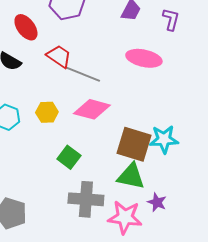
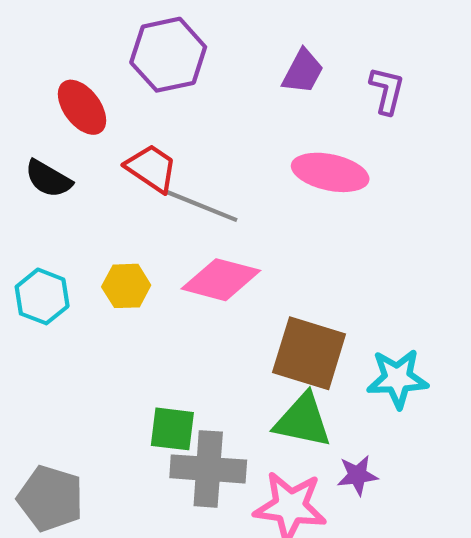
cyan star: (164, 139) -> (397, 378), moved
green square: (69, 157) -> (172, 429), moved, turned -30
purple star: (157, 202) -> (357, 475), turned -30

